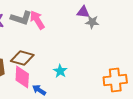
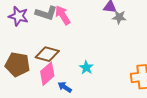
pink diamond: (22, 77) -> (47, 74), turned 45

